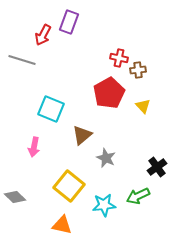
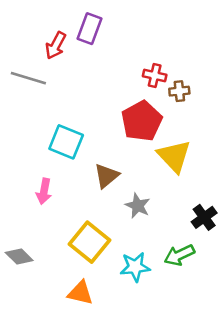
yellow triangle: (143, 106) -> (174, 156), moved, size x1.8

